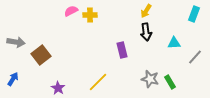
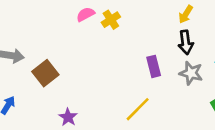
yellow cross: (90, 15) -> (111, 20), turned -32
gray star: (150, 79) -> (191, 73), moved
yellow line: (98, 82) -> (138, 109), moved

